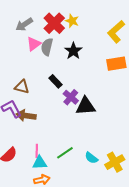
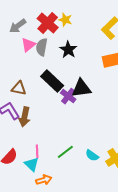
black rectangle: (56, 81) -> (52, 81), size x1.6
black triangle: (85, 106) -> (81, 88), moved
brown arrow: (26, 116) -> (25, 117), turned -84
cyan triangle: (40, 163) -> (32, 164), moved, turned 49

